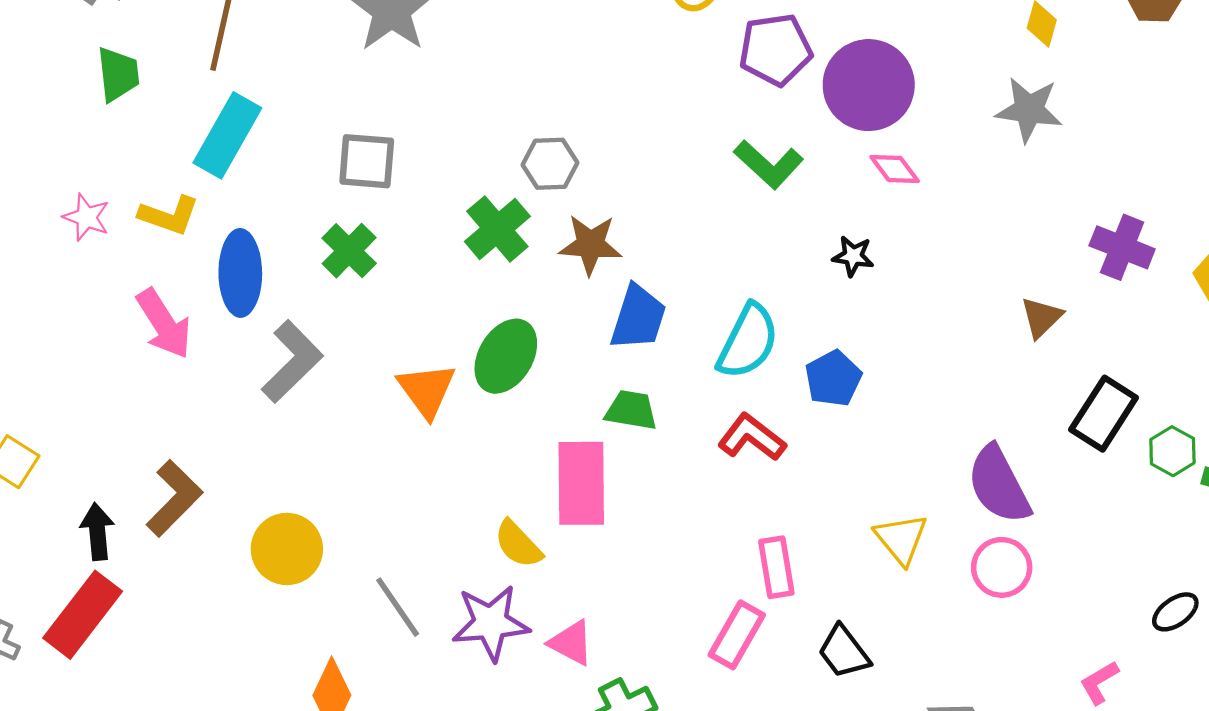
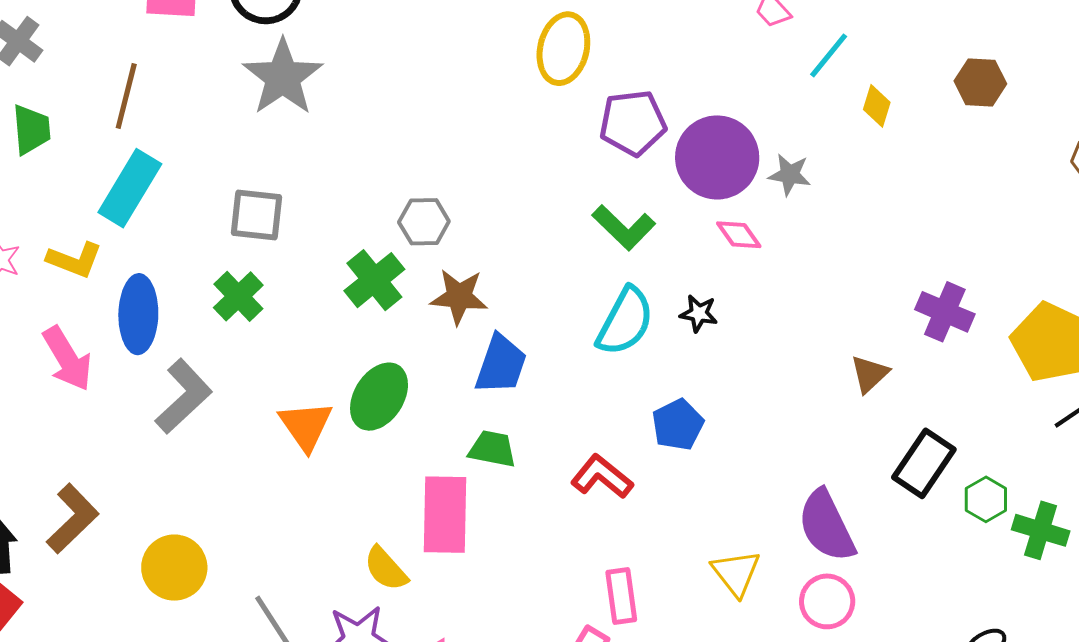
gray star: (1029, 110) -> (790, 175), moved, size x0.7
cyan semicircle: (748, 341) -> (625, 321), moved

